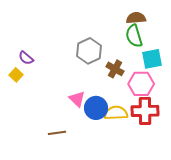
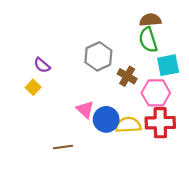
purple semicircle: (26, 58) -> (42, 65), moved
yellow square: (16, 75) -> (33, 87), moved

